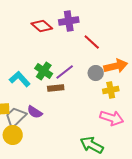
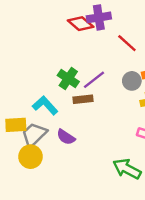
red diamond: (42, 26) -> (81, 24), moved
cyan L-shape: (20, 79) -> (45, 105), moved
purple semicircle: (35, 112) -> (66, 137), moved

